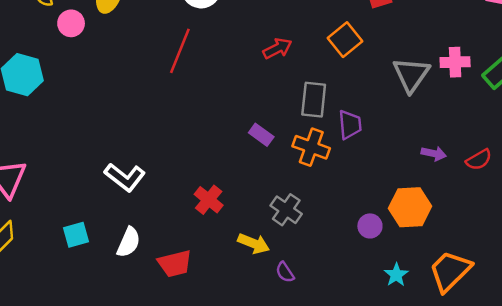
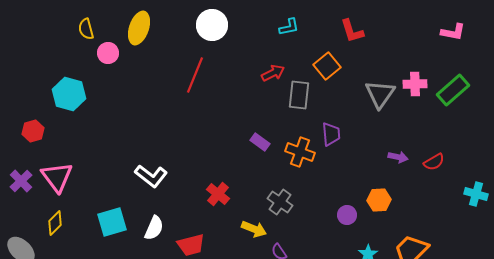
gray rectangle: (314, 100) -> (299, 95), moved
orange hexagon: (410, 207) -> (379, 200), size x0.7
cyan square: (76, 235) -> (112, 222), size x1.4

